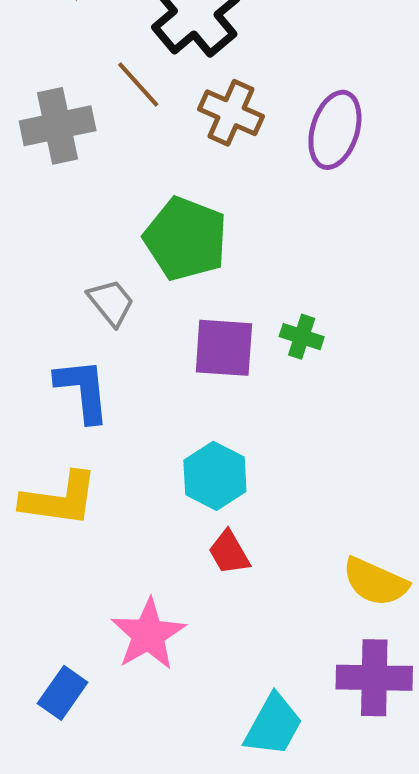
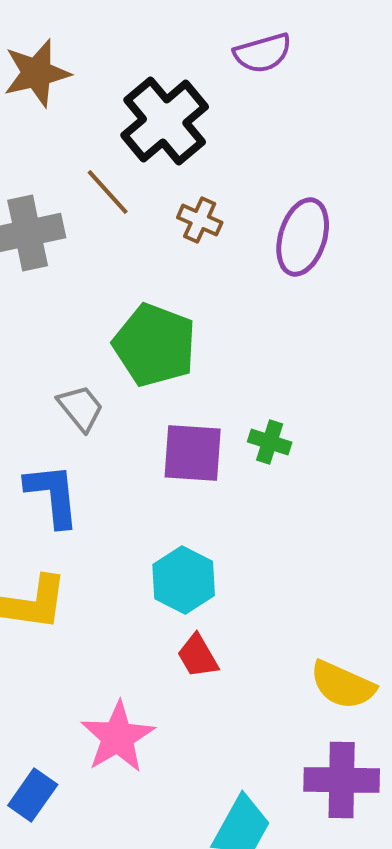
brown cross: (231, 113) -> (200, 220), size x0.7

